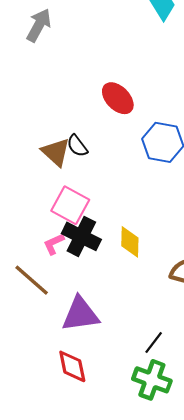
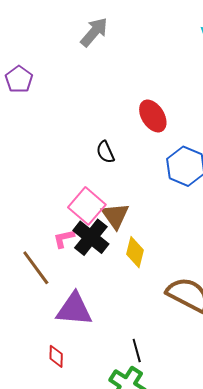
brown triangle: (56, 152) -> (115, 216), moved
black line: (154, 342) -> (137, 350), turned -65
red diamond: (72, 366) -> (56, 356), size x0.7

